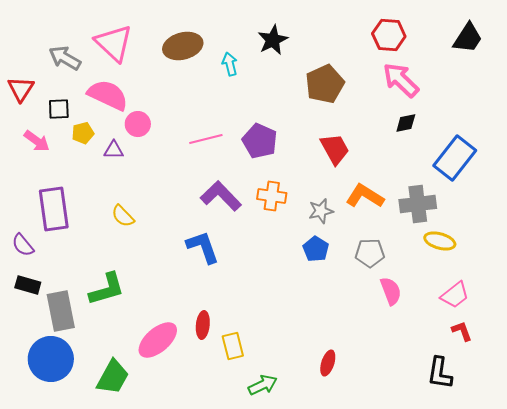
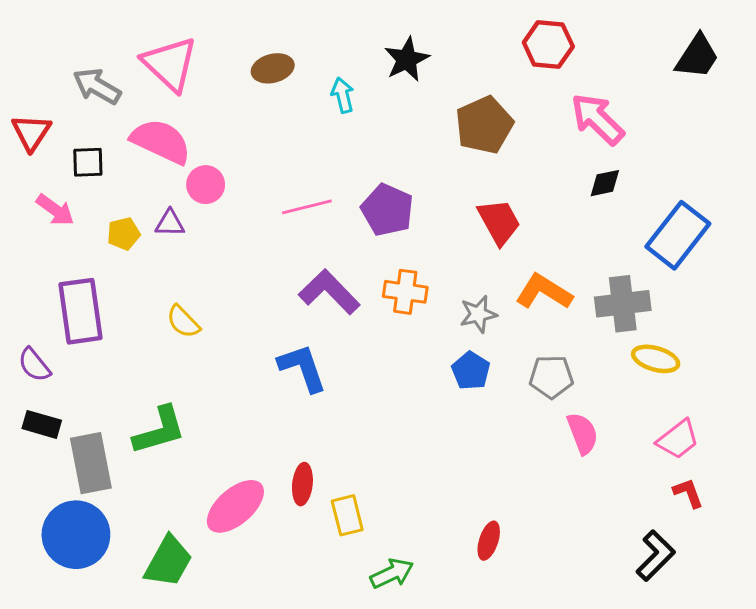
red hexagon: (389, 35) -> (548, 45), moved
brown ellipse: (183, 46) -> (273, 68), size x0.7
yellow pentagon: (83, 133) -> (124, 234), moved
black L-shape: (440, 373) -> (656, 556), turned -144

